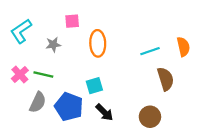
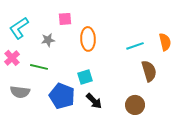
pink cross: (20, 74) -> (12, 58), moved
gray semicircle: (38, 102) -> (20, 92), moved, turned 72

